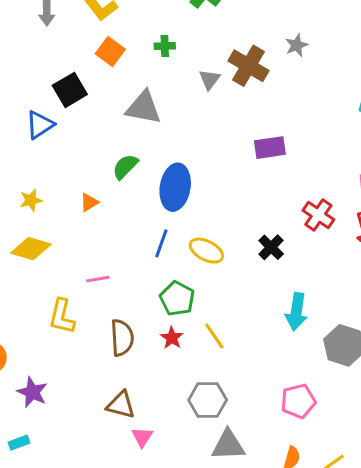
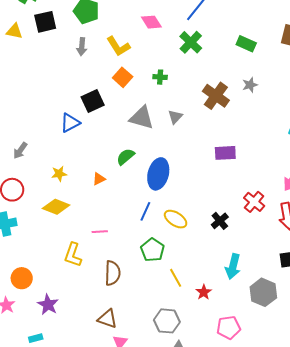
gray triangle: (210, 79) -> (175, 117), moved
red star: (172, 338) -> (204, 292), moved

